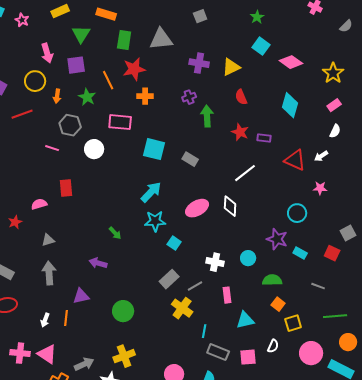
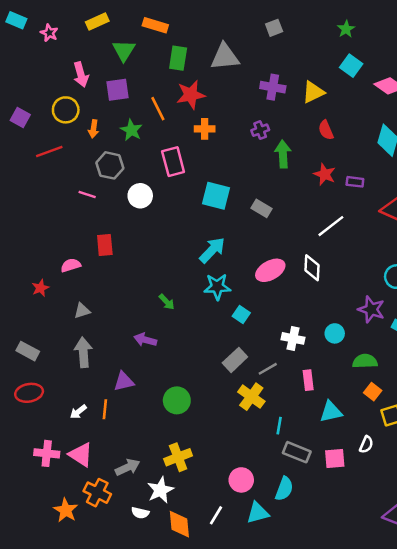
pink rectangle: (120, 122) -> (173, 162), turned 70
white arrow: (45, 320) -> (78, 412), turned 32

